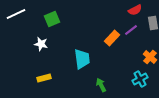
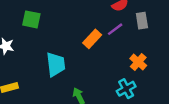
green square: (52, 19) -> (31, 19), moved, turned 35

